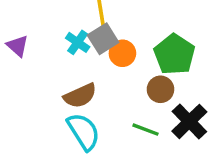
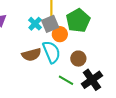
green pentagon: (174, 54) -> (78, 21), moved
cyan semicircle: (84, 132) -> (51, 52), moved

